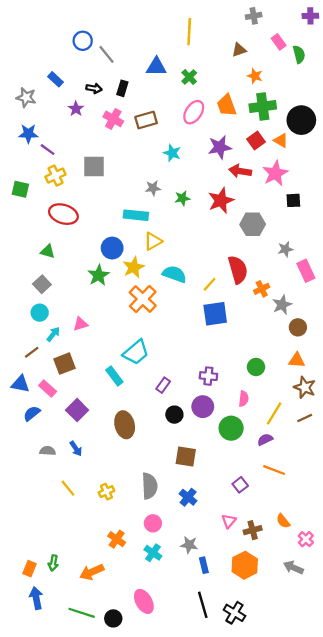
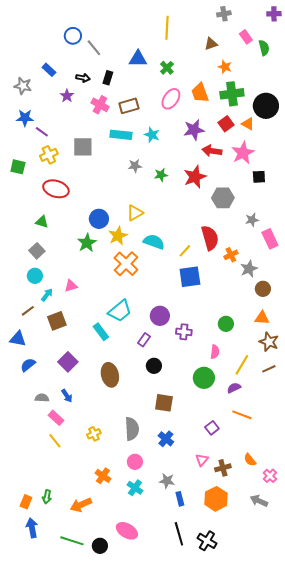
cyan rectangle: (136, 215) -> (121, 135), moved
pink rectangle: (48, 389) -> (56, 418), moved
purple circle: (203, 407) -> (160, 316), moved
yellow line: (68, 488) -> (55, 441), moved
pink ellipse: (144, 601) -> (127, 531), turned -30

